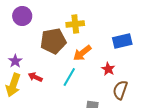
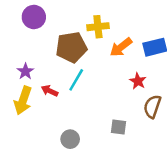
orange arrow: (82, 53) -> (121, 47), moved
cyan line: (69, 77) -> (76, 80), moved

